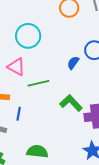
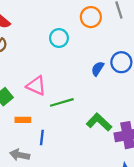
cyan circle: (28, 36) -> (59, 38), moved, size x0.7
blue semicircle: (73, 63) -> (98, 69), moved

